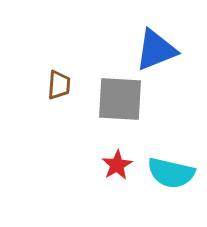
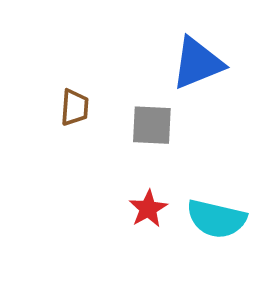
gray square: (120, 99) -> (152, 125), size x0.7

